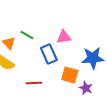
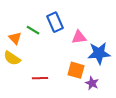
pink triangle: (64, 37) -> (79, 37), moved
blue rectangle: (49, 54) -> (55, 22), moved

